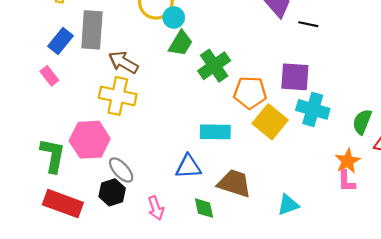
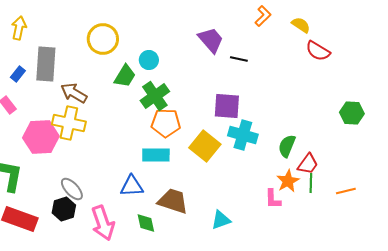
cyan circle: (174, 17) -> (149, 60), moved
blue rectangle: (61, 41) -> (18, 74), size x0.7
orange pentagon: (250, 93) -> (166, 123), moved
pink hexagon: (90, 140) -> (41, 137), moved
orange star: (348, 161) -> (288, 181), moved
pink arrow: (156, 208) -> (103, 223), size x1.6

